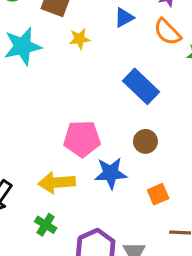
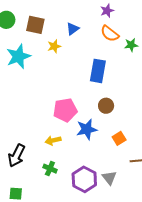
blue triangle: (124, 18) -> (73, 29), moved
blue rectangle: (141, 86) -> (98, 71), turned 65
yellow arrow: (57, 182) -> (53, 140), size x0.7

